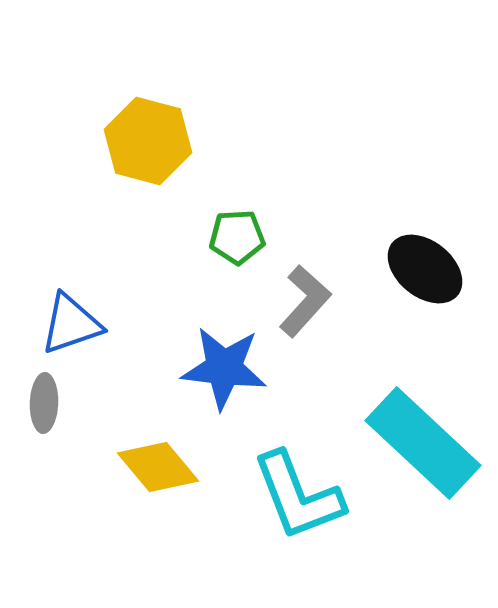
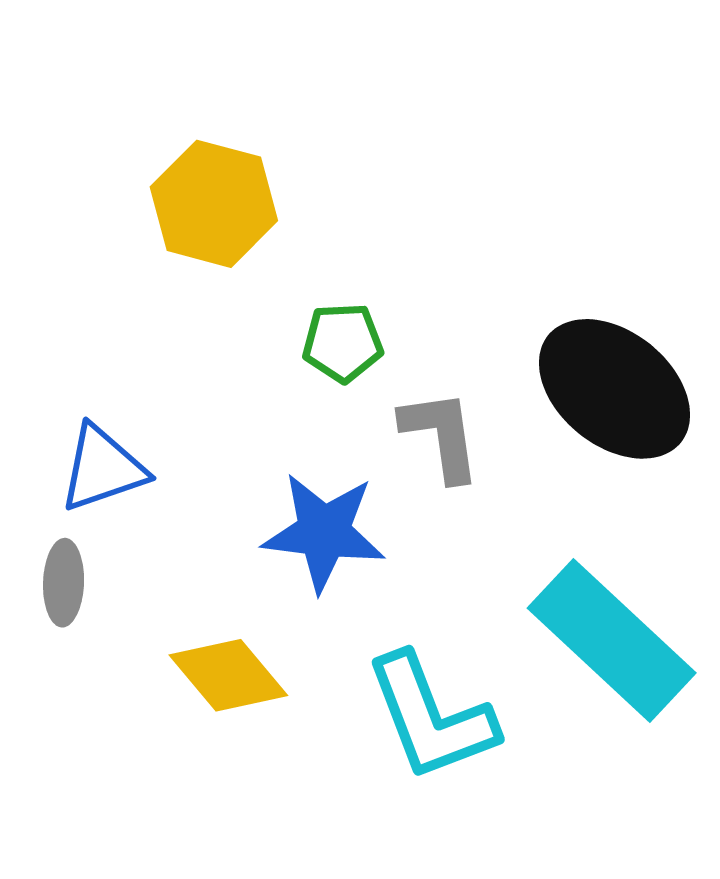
black ellipse: (425, 269) -> (615, 389), size x1.4
gray L-shape: (305, 301) -> (441, 435), turned -50

